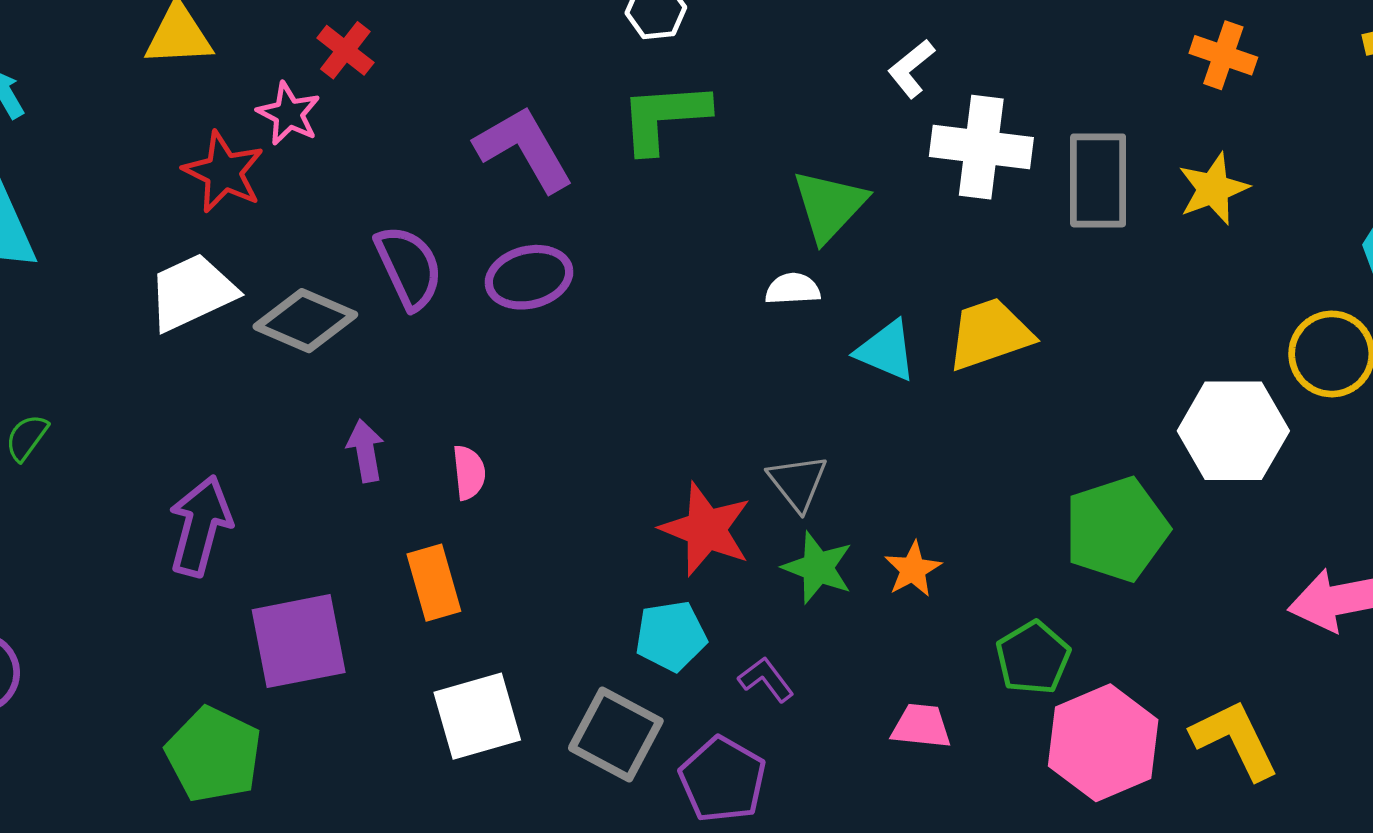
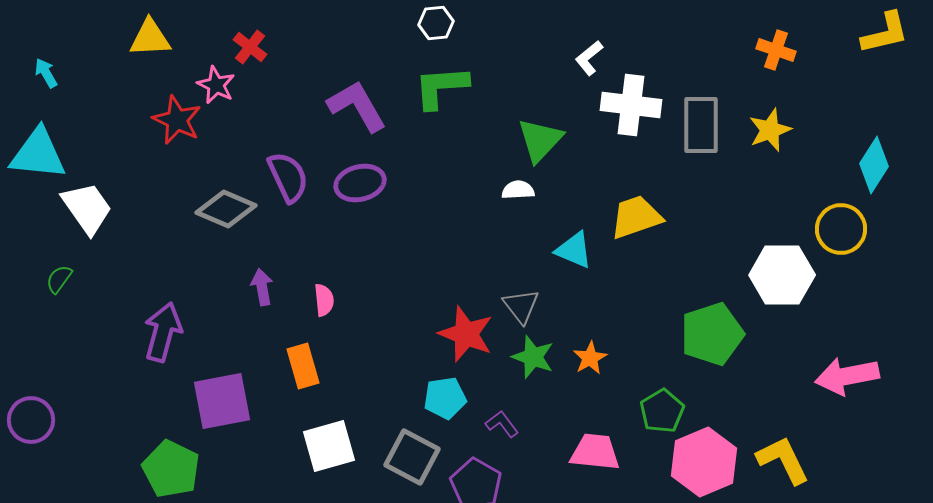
white trapezoid: (192, 292) -> (87, 208), moved, turned 80
cyan triangle: (886, 351) -> (574, 250), moved
pink trapezoid: (921, 726) -> (595, 452), size x1.4

